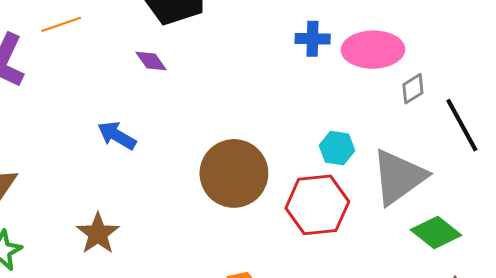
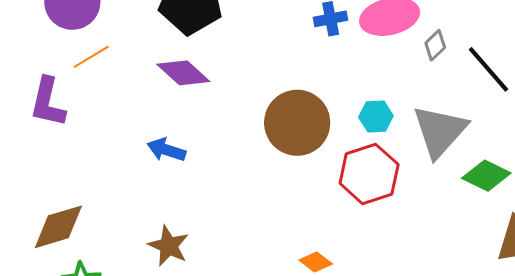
purple diamond: (151, 61) -> (183, 73), size x1.6
brown circle: (234, 173) -> (297, 123), moved

